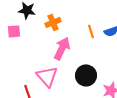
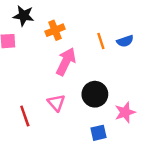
pink triangle: (47, 76) -> (56, 103), moved, size x0.7

